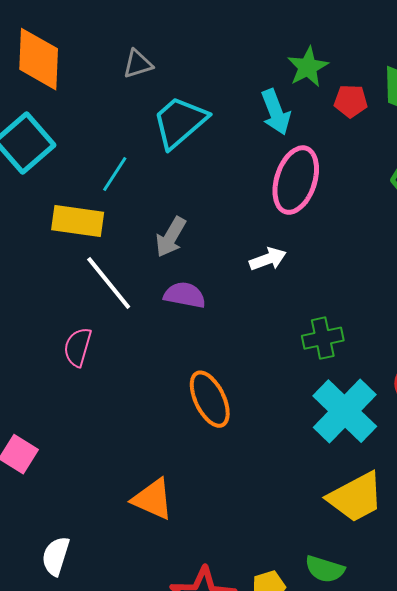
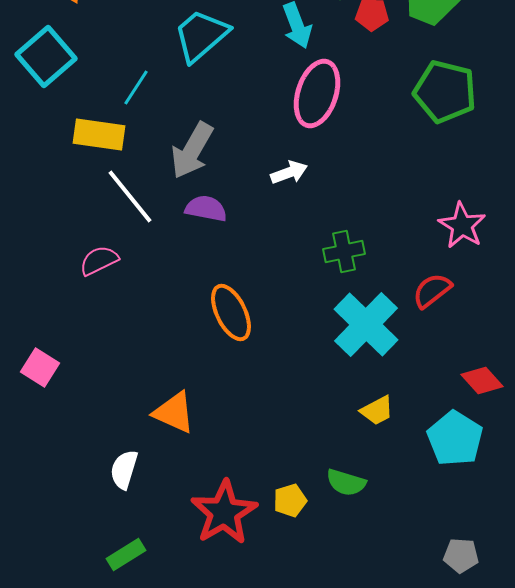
gray arrow: (171, 237) -> (192, 150), size x1.4
pink semicircle: (78, 347) -> (99, 260), turned 48
yellow trapezoid: (356, 497) -> (377, 410), size x0.6
white semicircle: (56, 556) -> (124, 470), moved

